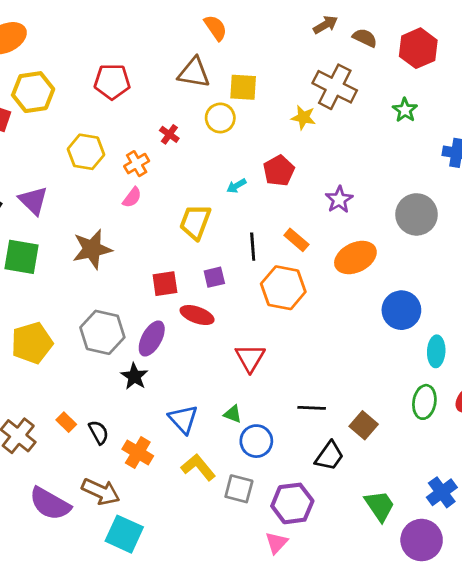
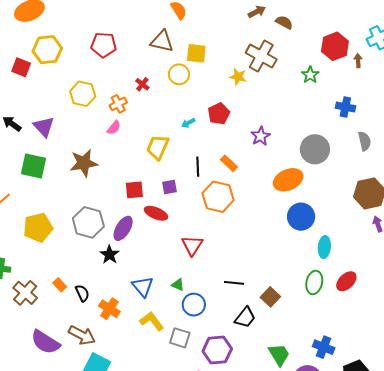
red hexagon: (418, 48) -> (335, 46), moved
orange ellipse: (355, 258) -> (288, 180), moved
blue cross: (442, 492) -> (324, 347), turned -35

